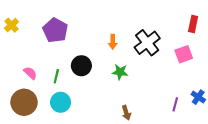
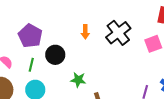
purple pentagon: (55, 30) -> (30, 36), moved
green star: (120, 72) -> (78, 80), moved

